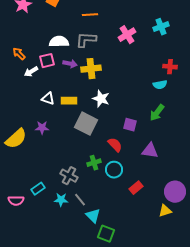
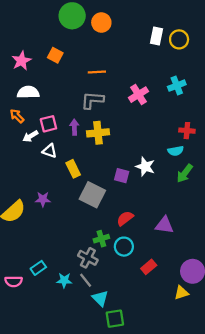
white semicircle: (59, 42) -> (28, 92), moved
purple arrow: (70, 64) -> (74, 127), turned -104
white triangle: (48, 99) -> (50, 151), moved
white star: (101, 99) -> (145, 167), moved
yellow rectangle: (69, 101) -> (73, 169), turned 63
green arrow: (157, 113) -> (185, 173), moved
purple square: (130, 125) -> (122, 176), moved
red semicircle: (115, 145) -> (125, 218), turned -84
gray cross: (69, 176) -> (88, 258), moved
green square: (106, 234) -> (115, 319), turned -30

